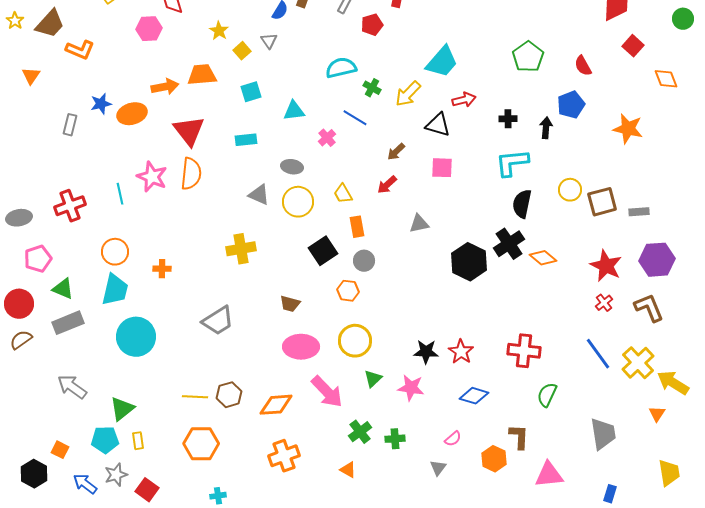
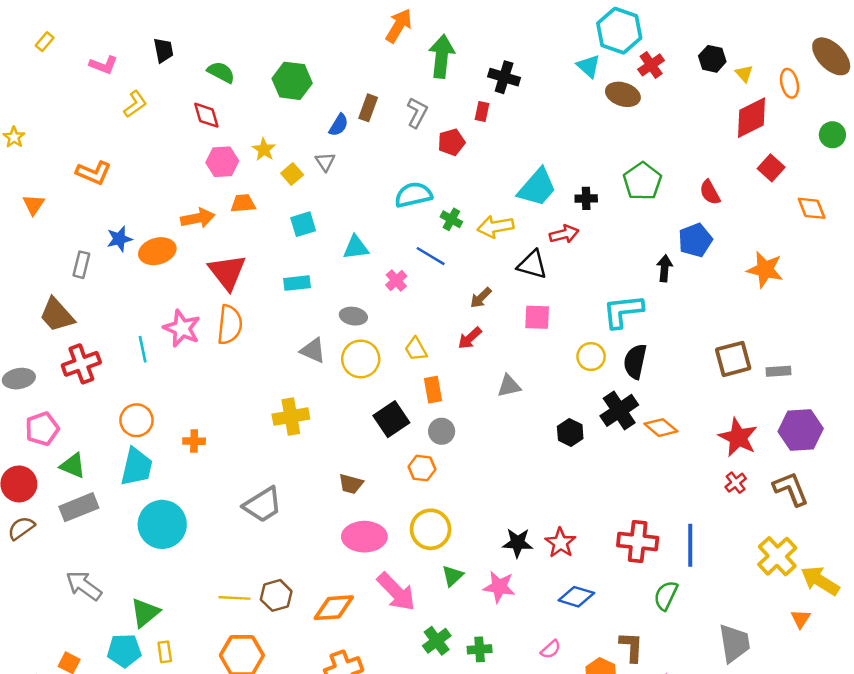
brown trapezoid: (50, 24) -> (57, 315), moved, turned 96
pink hexagon: (149, 29) -> (222, 162), moved
orange trapezoid: (202, 75) -> (243, 203), size x0.7
yellow arrow: (408, 94) -> (495, 227), turned 36
black cross: (508, 119) -> (586, 198), moved
yellow circle: (570, 190) -> (591, 357), moved
black hexagon: (469, 262) -> (570, 432), size x0.6
blue line: (598, 354) -> (690, 545), moved, turned 36

